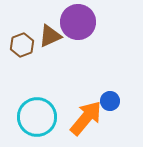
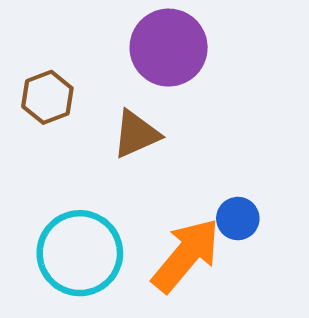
brown triangle: (50, 36) -> (136, 134), moved

